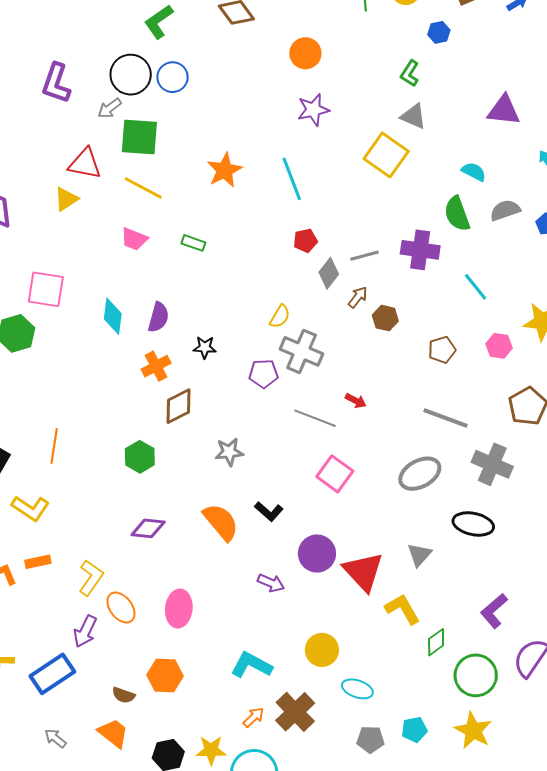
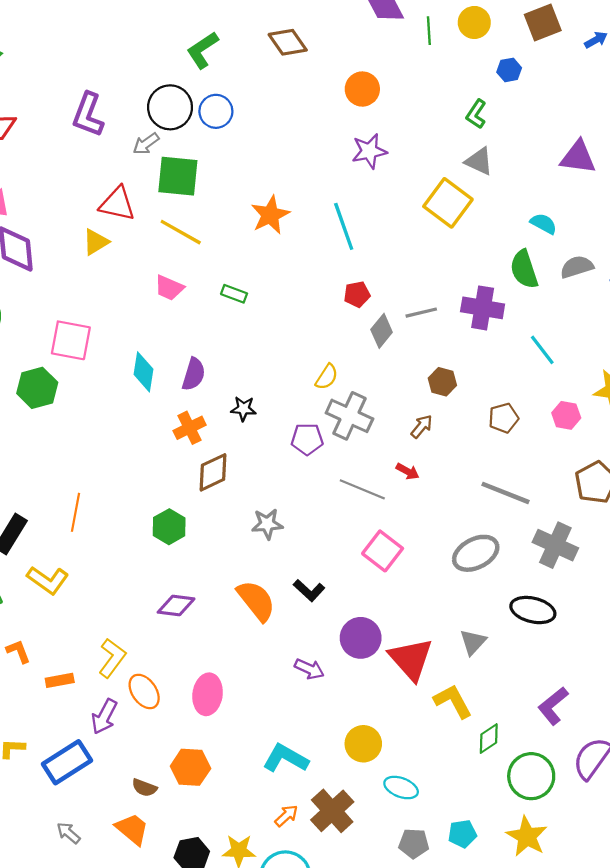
brown arrow: (358, 297) -> (422, 426), moved
orange rectangle: (38, 562) -> (60, 680), moved

